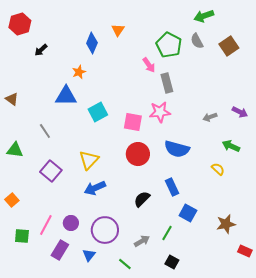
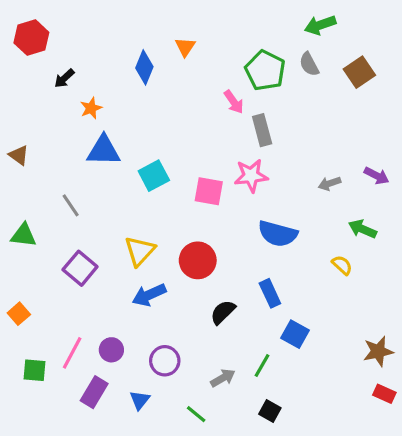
orange star: (79, 72) -> (91, 108), moved
red circle: (138, 154) -> (198, 260), moved
brown star: (226, 224) -> (378, 351), moved
purple circle: (105, 230) -> (165, 361), size x0.7

